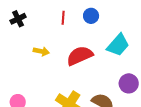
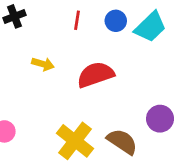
cyan trapezoid: (118, 45) -> (150, 27), moved

